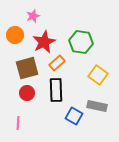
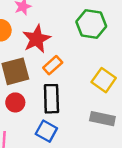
green hexagon: (81, 42) -> (91, 24), moved
blue square: (74, 116) -> (46, 131), moved

